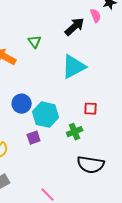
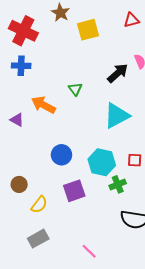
cyan hexagon: (46, 115) -> (102, 162), moved
purple square: (34, 138) -> (74, 191), size x1.5

